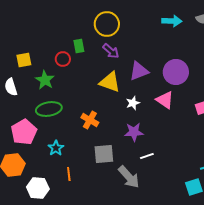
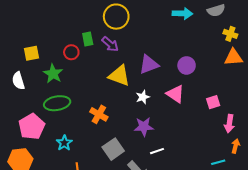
purple arrow: (111, 51) -> (110, 44), moved
purple circle: (176, 72) -> (187, 65), size x0.7
gray square: (104, 154) -> (113, 149), turned -30

